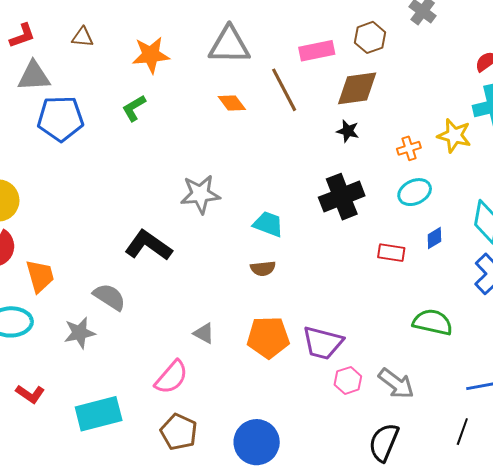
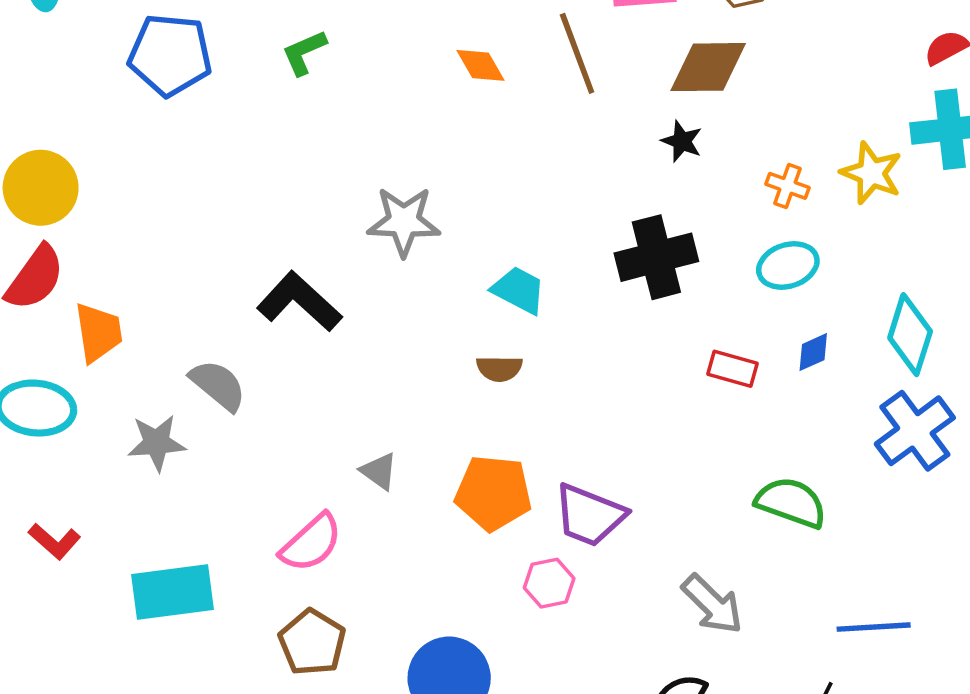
orange cross: (409, 148) -> (787, 186), turned 30
pink hexagon: (348, 380) -> (549, 583), moved

